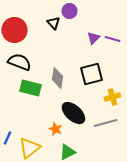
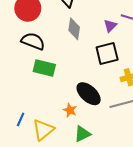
purple triangle: (93, 38) -> (110, 26), moved
gray diamond: (57, 78) -> (74, 29), moved

